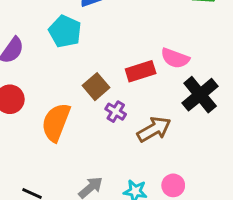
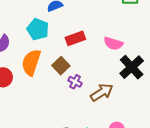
red rectangle: (141, 71) -> (75, 38), moved
orange semicircle: (56, 122) -> (31, 62), moved

